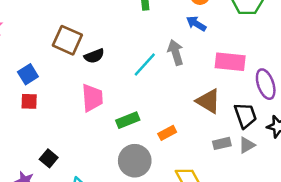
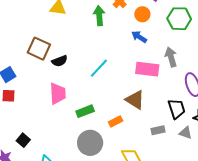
gray arrow: (176, 52) -> (171, 57), moved
pink rectangle: (230, 62) -> (147, 69), moved
brown triangle: (208, 101) -> (135, 100), moved
gray triangle: (247, 145) -> (186, 133), moved, turned 48

